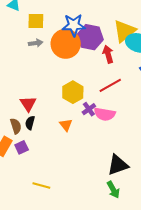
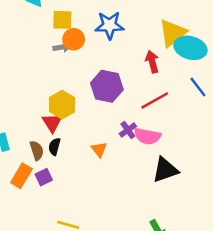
purple hexagon: (90, 37) -> (107, 86), moved
orange circle: (66, 44) -> (74, 39), moved, size x0.6
yellow hexagon: (73, 92) -> (62, 105), moved
black triangle: (118, 165) -> (165, 170), moved

